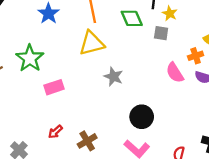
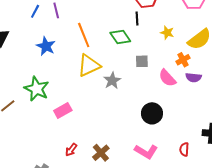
yellow star: (170, 13) -> (167, 33), moved
gray square: (161, 33) -> (142, 61), moved
gray star: (113, 77) -> (112, 81), moved, turned 30
black circle: (142, 117) -> (152, 113), moved

